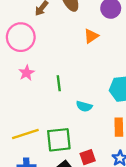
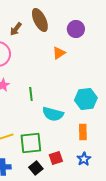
cyan semicircle: (84, 106) -> (53, 114), size x1.5

